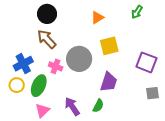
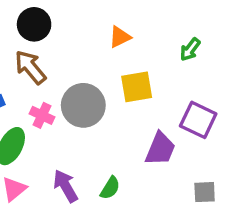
green arrow: (137, 12) -> (190, 49), moved
purple trapezoid: (109, 82) -> (160, 149), moved
gray square: (152, 93) -> (205, 192), moved

